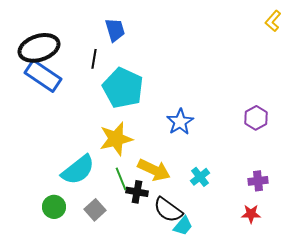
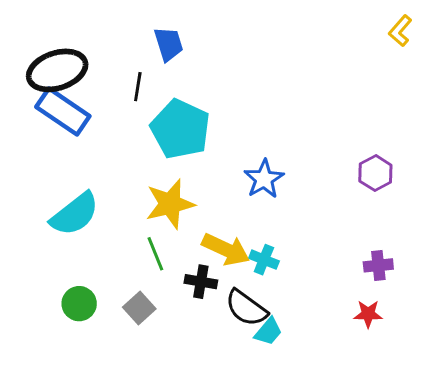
cyan semicircle: (78, 170) -> (75, 214), moved
cyan cross: (200, 177) -> (264, 260), moved, turned -30
green line: (121, 179) -> (155, 254), moved

